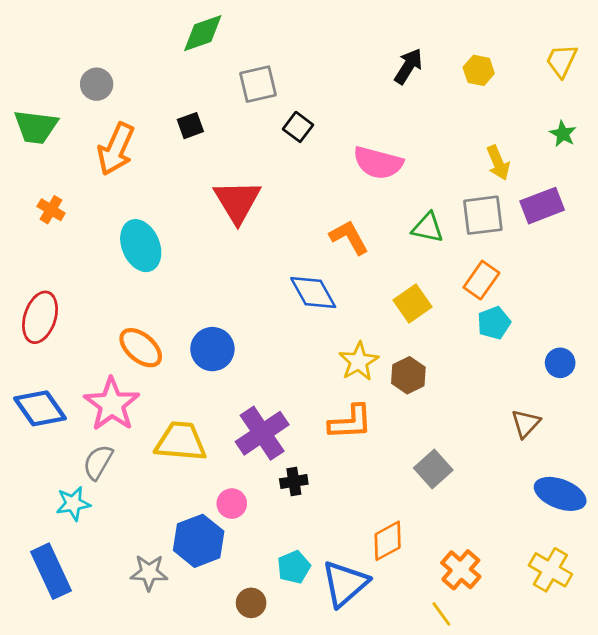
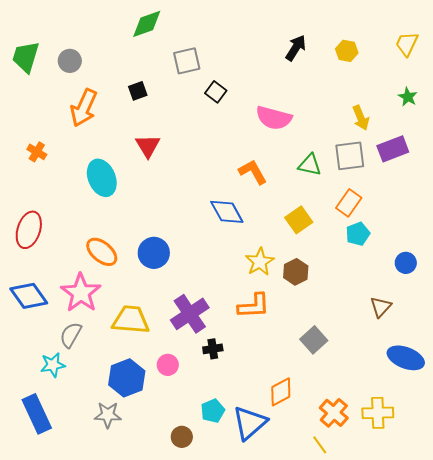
green trapezoid: (36, 127) -> (26, 57), moved, turned 100
red triangle: (237, 201) -> (148, 146), moved, size x0.7
blue hexagon: (199, 541) -> (127, 378), moved
yellow cross: (550, 570) -> (378, 413), moved, turned -32

